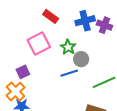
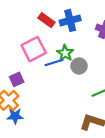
blue cross: (85, 21) -> (70, 20), moved
blue line: (69, 73) -> (54, 63), moved

